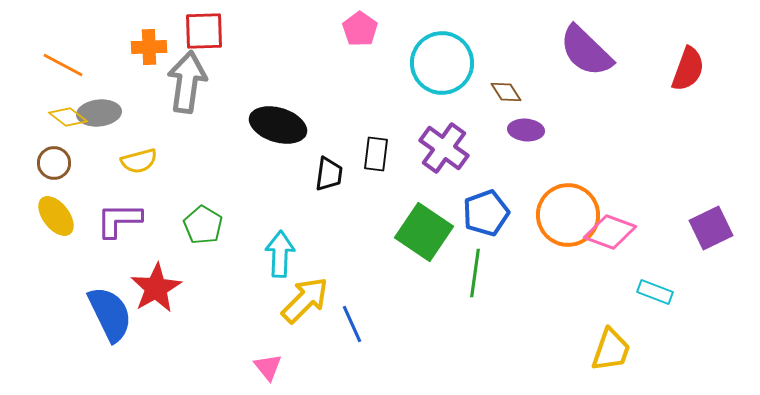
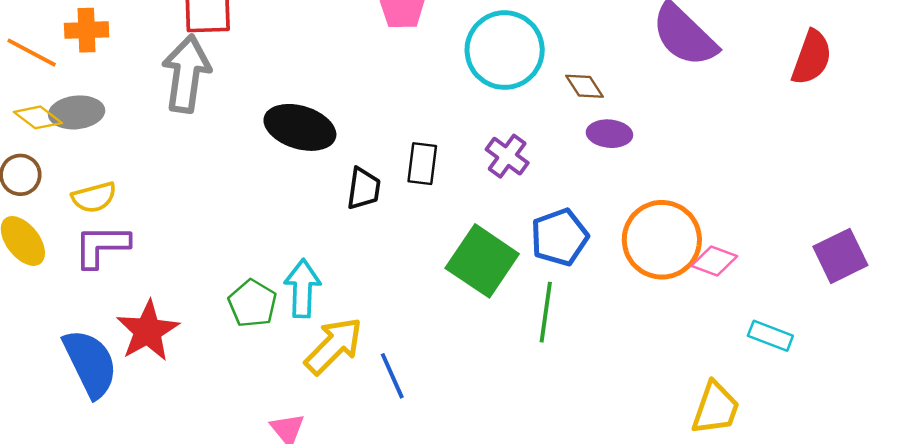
orange cross: (149, 47) -> (87, 30), moved
purple cross: (444, 148) -> (507, 156), size x0.7
yellow semicircle: (139, 161) -> (94, 197), moved
green pentagon: (203, 225) -> (253, 303), moved
pink diamond: (610, 232) -> (714, 261), size x0.7

